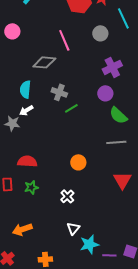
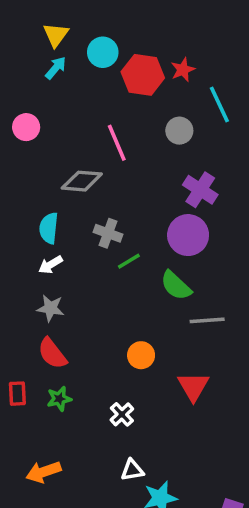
purple cross: (112, 67) -> (200, 190), turned -30
purple circle: (105, 93) -> (188, 235), size x1.5
green semicircle: (118, 115) -> (176, 286), moved
gray star: (12, 123) -> (50, 308), moved
red semicircle: (27, 161) -> (52, 353), turned -132
red triangle: (122, 180) -> (193, 387), moved
white triangle: (73, 228) -> (132, 470), turned 40

